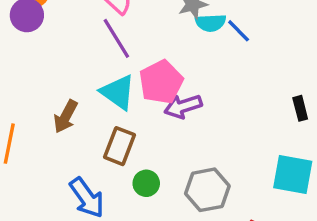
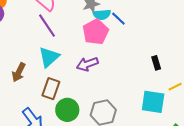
pink pentagon: (161, 82) -> (96, 32), moved
cyan triangle: (118, 92) -> (49, 57), turned 45
green circle: (146, 183) -> (67, 110), size x1.5

